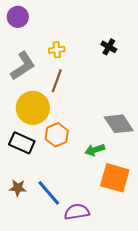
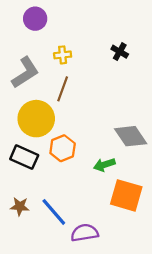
purple circle: (18, 17) -> (35, 19), moved

